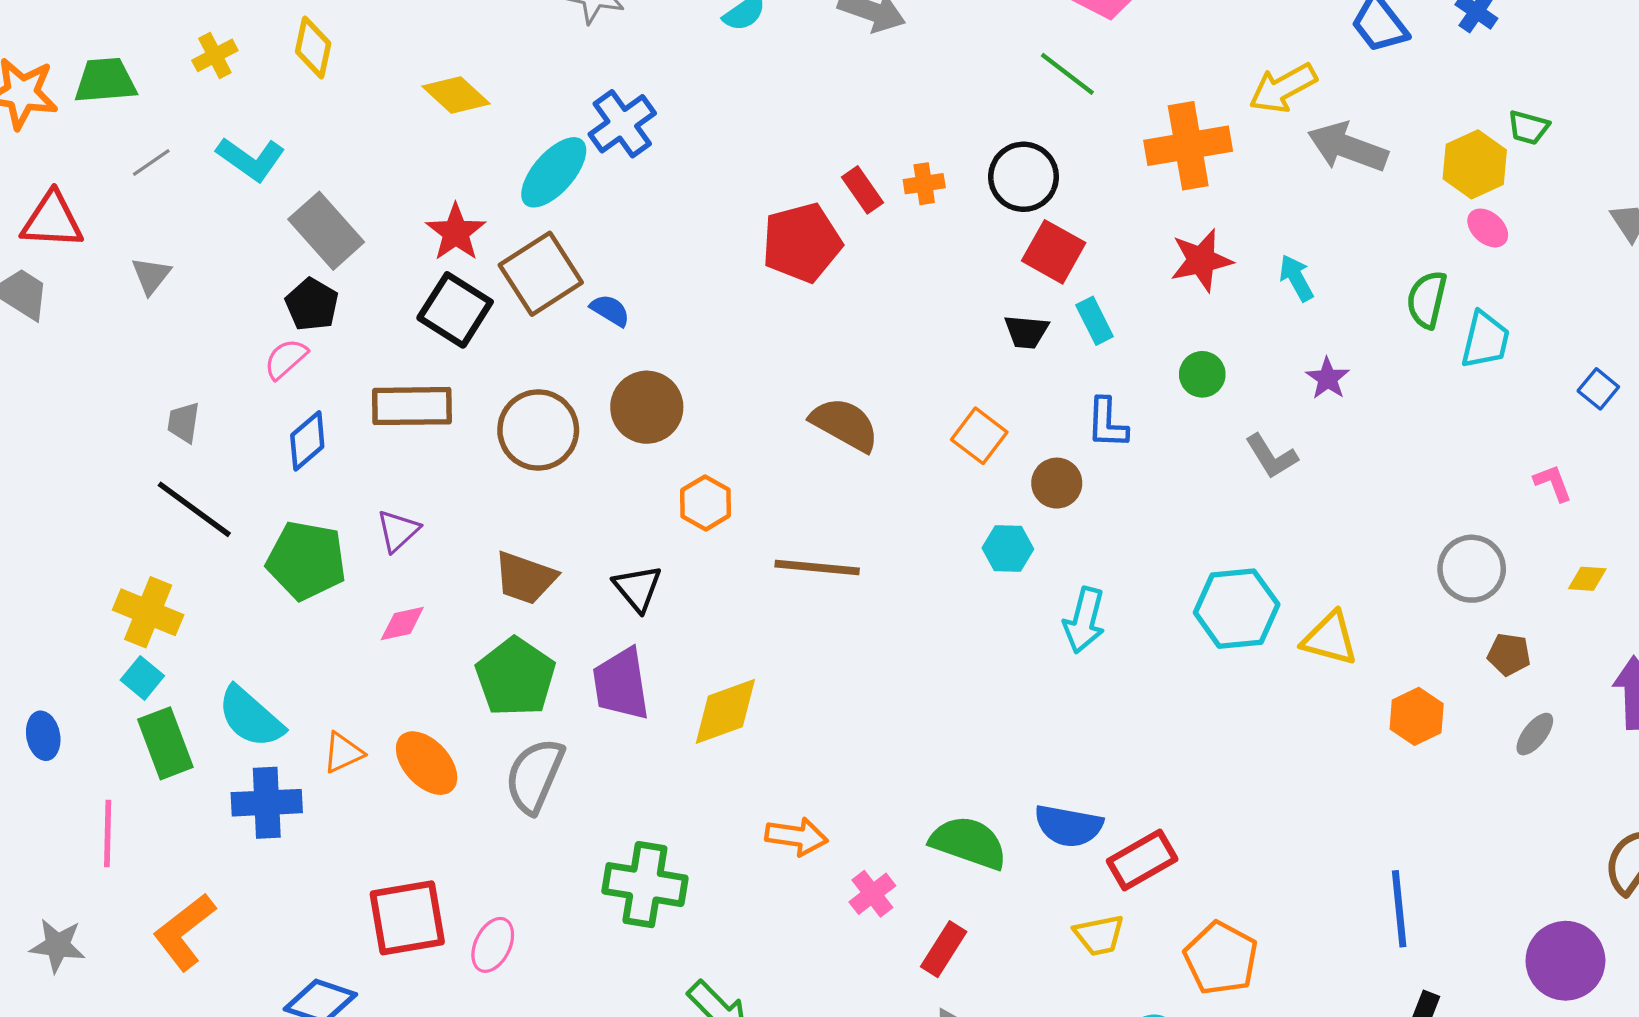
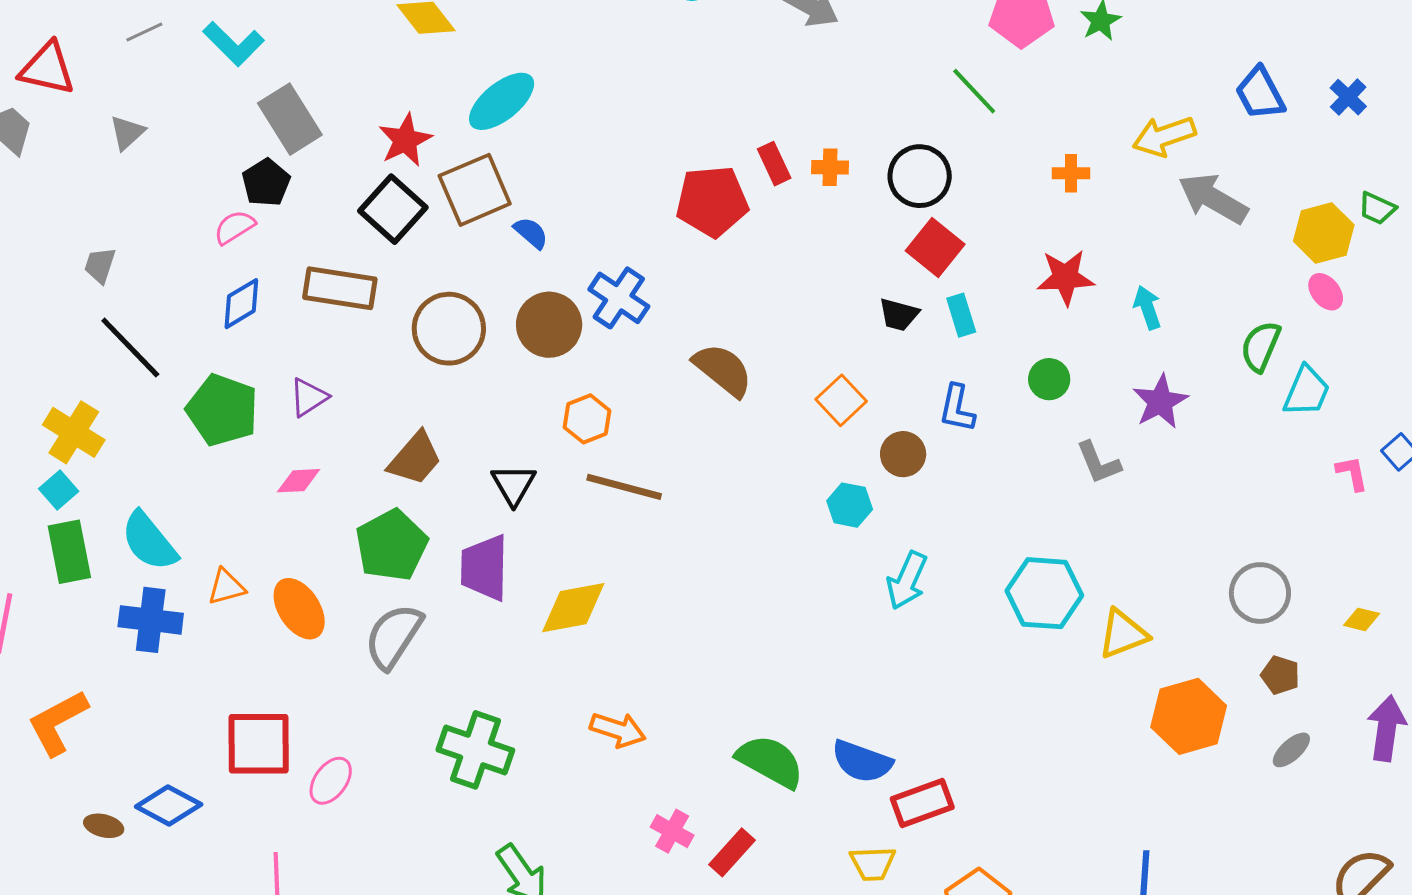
blue cross: (622, 124) -> (619, 298), moved, turned -30
orange cross: (1188, 146) -> (1071, 173), size x0.5
purple star: (1328, 378) -> (1160, 402), size x1.4
gray trapezoid: (183, 422) -> (100, 265), moved
pink L-shape: (1553, 483) -> (1352, 473), moved
brown line: (817, 567) -> (624, 487), moved
brown trapezoid: (525, 578) -> (415, 459), turned -78
yellow triangle: (1330, 639) -> (1123, 634), turned -46
orange hexagon: (1417, 716) -> (1189, 716), size x1.5
pink cross: (872, 894) -> (672, 831), moved, turned -33

